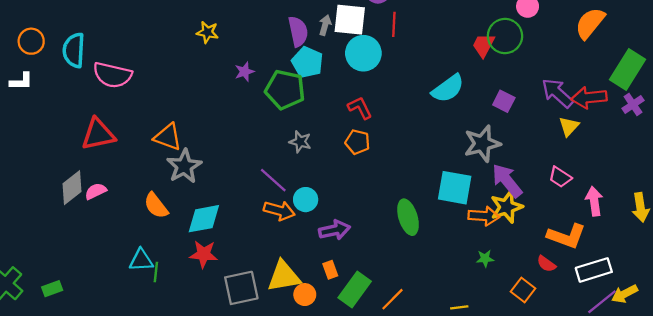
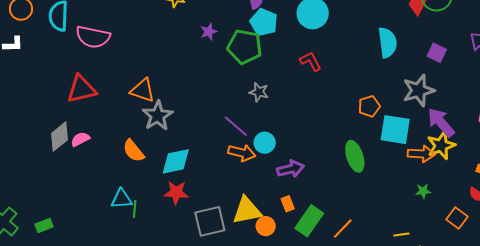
cyan semicircle: (448, 88) -> (387, 43), turned -60
orange pentagon: (357, 142) -> (369, 106), moved, turned -30

